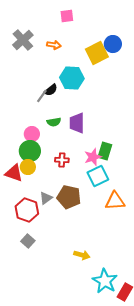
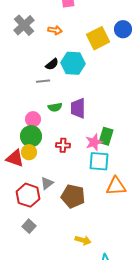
blue circle: (113, 44) -> (123, 29), moved
black semicircle: (51, 90) -> (52, 64), moved
gray line: (42, 96) -> (43, 81), turned 48
cyan square: (98, 176) -> (99, 161), turned 30
brown pentagon: (69, 197) -> (73, 196), moved

